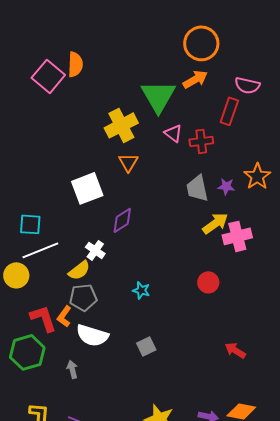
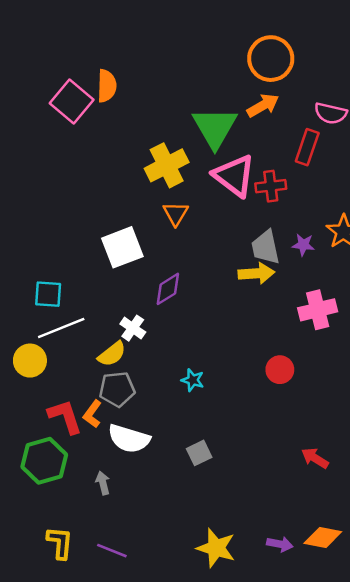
pink triangle: (173, 133) -> (234, 176), size x1.8
yellow arrow: (215, 223) -> (256, 273), moved, turned 32

